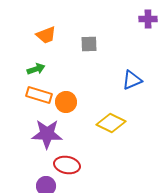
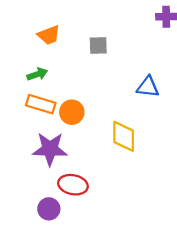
blue triangle: (132, 80) -> (148, 87), turned 30
yellow diamond: (111, 123) -> (124, 136), turned 64

